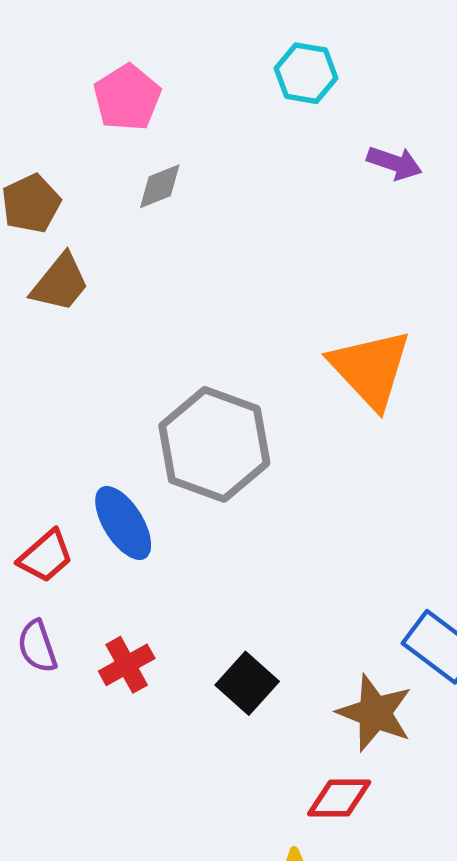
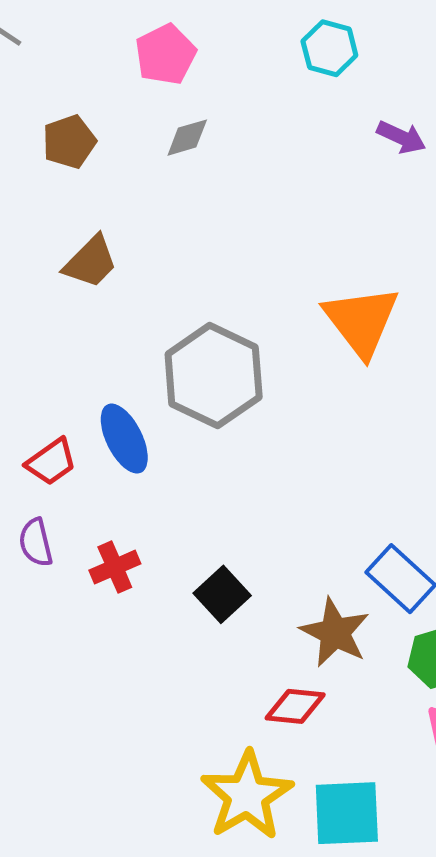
brown trapezoid: (60, 283) -> (91, 262), moved

